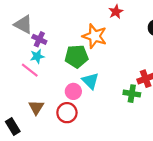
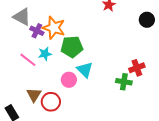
orange star: (95, 36) -> (54, 28), moved
cyan star: (37, 56) -> (45, 54), moved
red circle: (67, 113) -> (51, 102), moved

